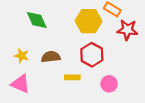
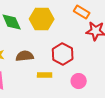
yellow hexagon: (89, 21) -> (42, 19), moved

